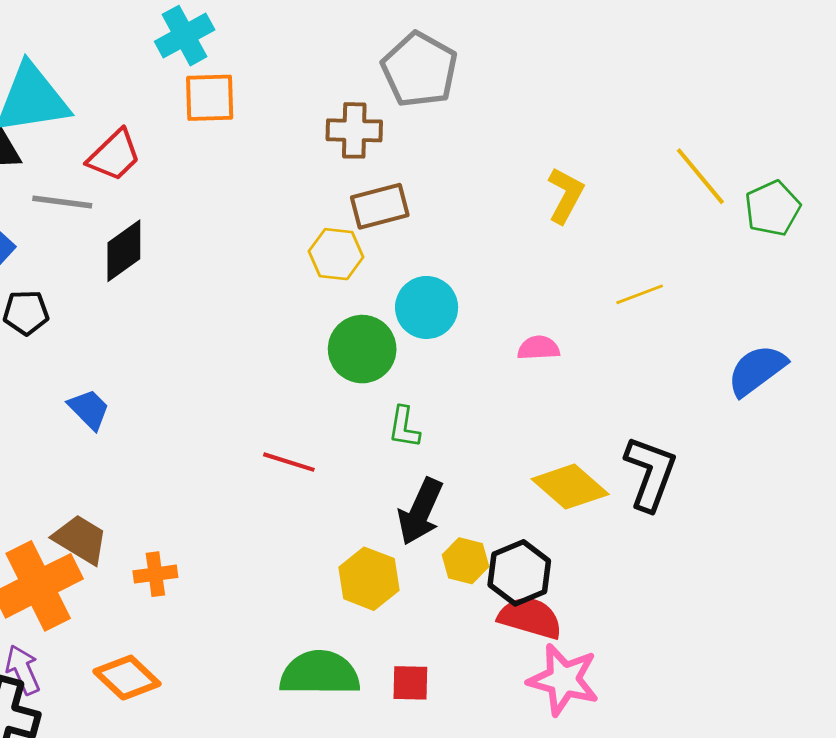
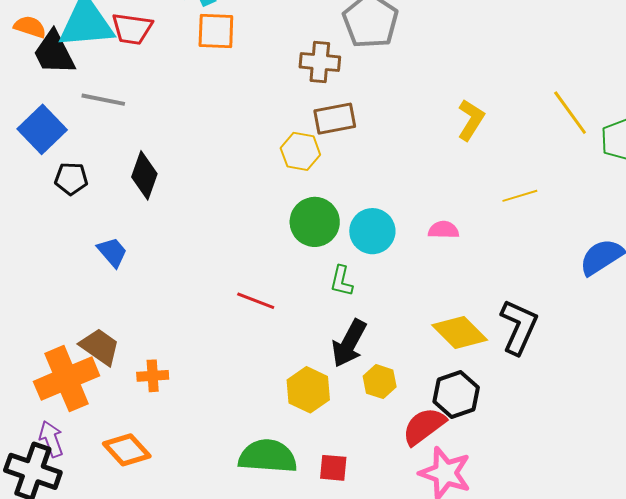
red trapezoid: (114, 155) -> (132, 29), moved, turned 48
black diamond: (124, 251) -> (144, 175), moved, turned -39
cyan circle: (427, 307) -> (372, 231), moved
black hexagon: (519, 573) -> (456, 394), moved
red semicircle: (530, 618) -> (424, 426), turned -57

